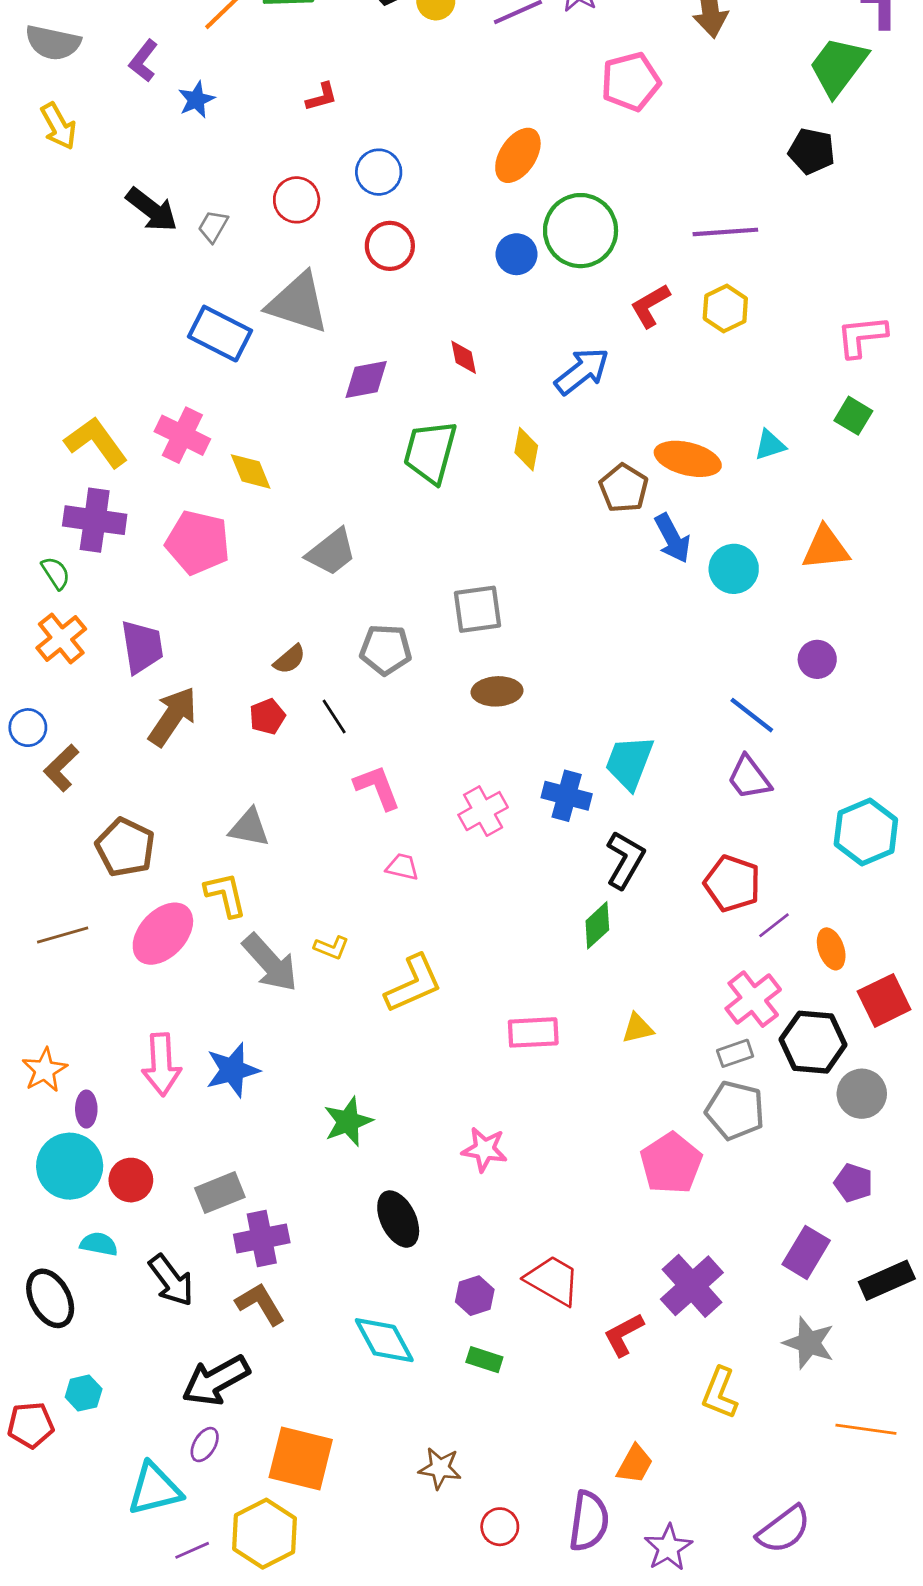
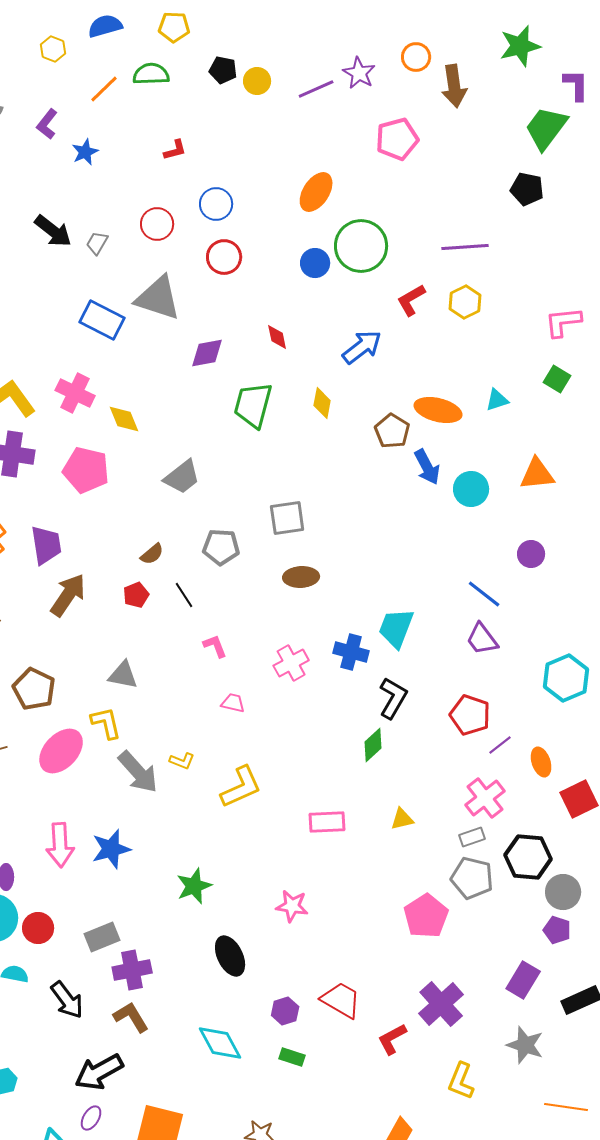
pink L-shape: (377, 787) -> (215, 646), size x0.7
black hexagon: (813, 1042) -> (528, 857), moved
gray circle: (862, 1094) -> (563, 892), moved

